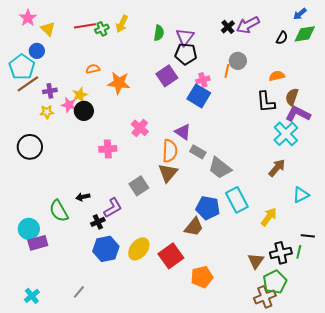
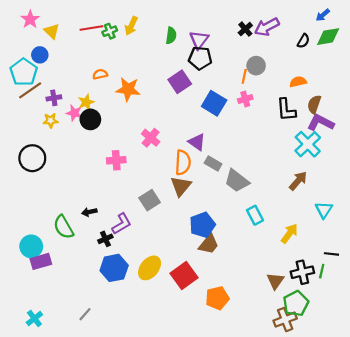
pink cross: (203, 80) -> (245, 99), moved
cyan triangle: (301, 195) -> (324, 210), turned -30
cyan rectangle: (237, 200) -> (255, 215), size x0.7
blue pentagon: (208, 208) -> (202, 225), moved, turned -30

